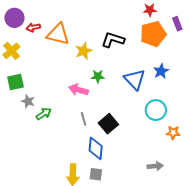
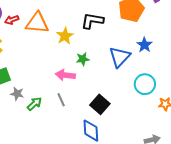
blue triangle: (135, 79) -> (120, 57), turned 35
gray line: (84, 119) -> (61, 100), moved

